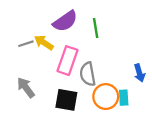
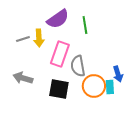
yellow arrow: (44, 43) -> (39, 38), turned -126
blue arrow: (139, 73) -> (118, 74), moved
gray arrow: (26, 88) -> (23, 78), turned -36

